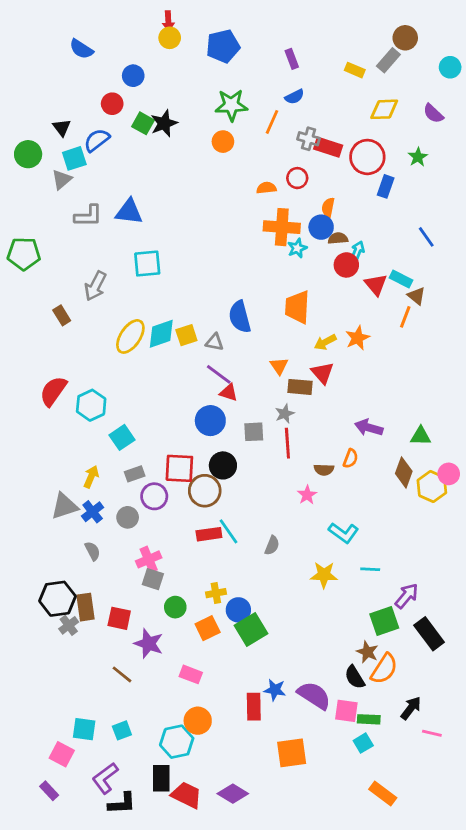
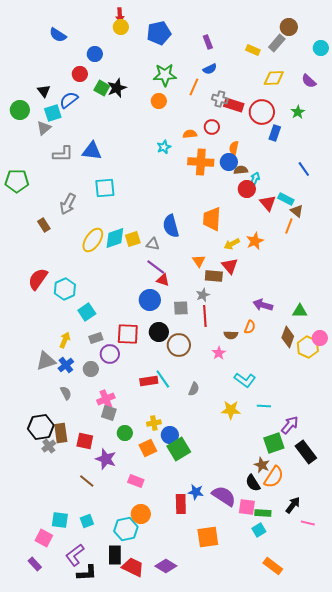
cyan star: (297, 248) -> (164, 147), moved
brown circle: (205, 491) -> (179, 345), moved

